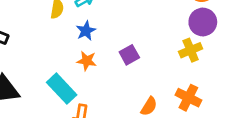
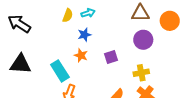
purple circle: (203, 22) -> (143, 40), moved
yellow cross: (191, 50) -> (141, 73), moved

